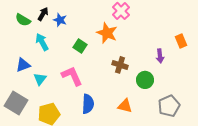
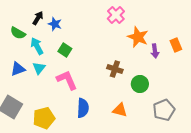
green semicircle: (23, 20) -> (18, 33), moved
orange star: (107, 33) -> (138, 37), moved
green square: (80, 46) -> (65, 50), moved
purple arrow: (160, 56) -> (155, 51), moved
cyan triangle: (40, 79) -> (39, 68), moved

